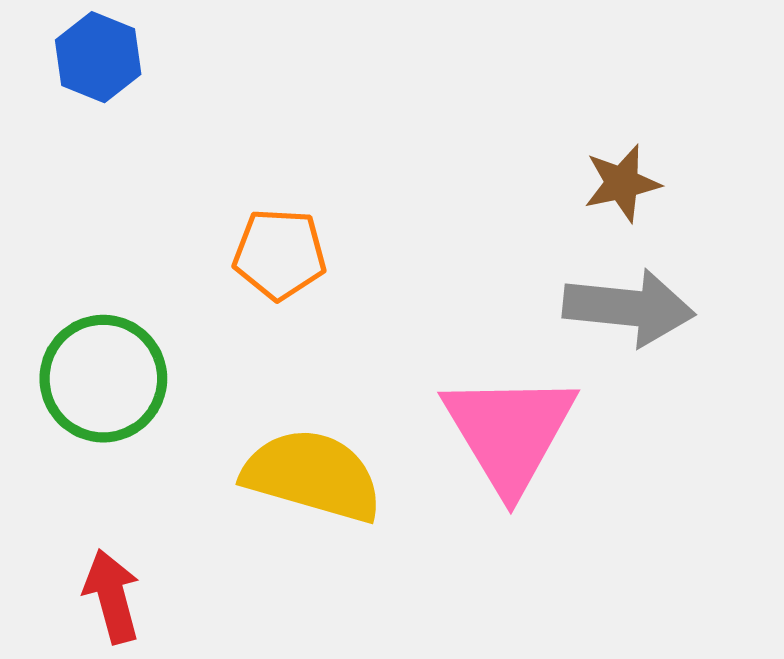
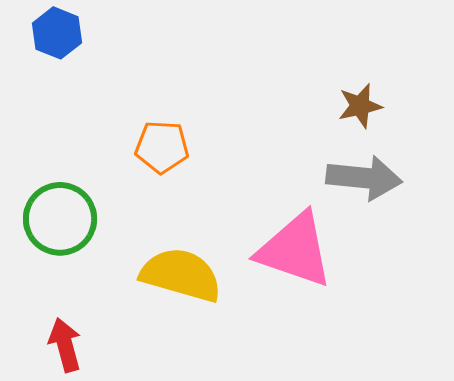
pink triangle: (510, 432) -> (295, 250), turned -40

